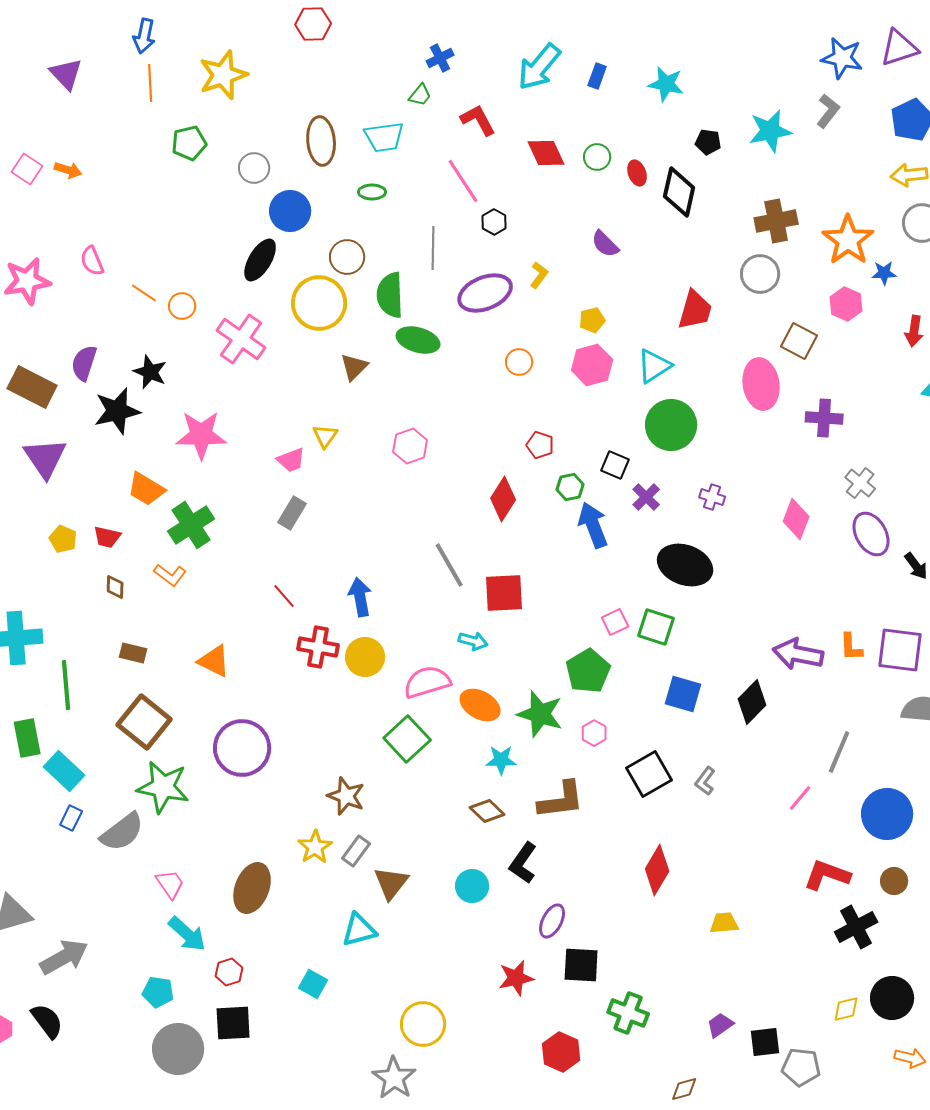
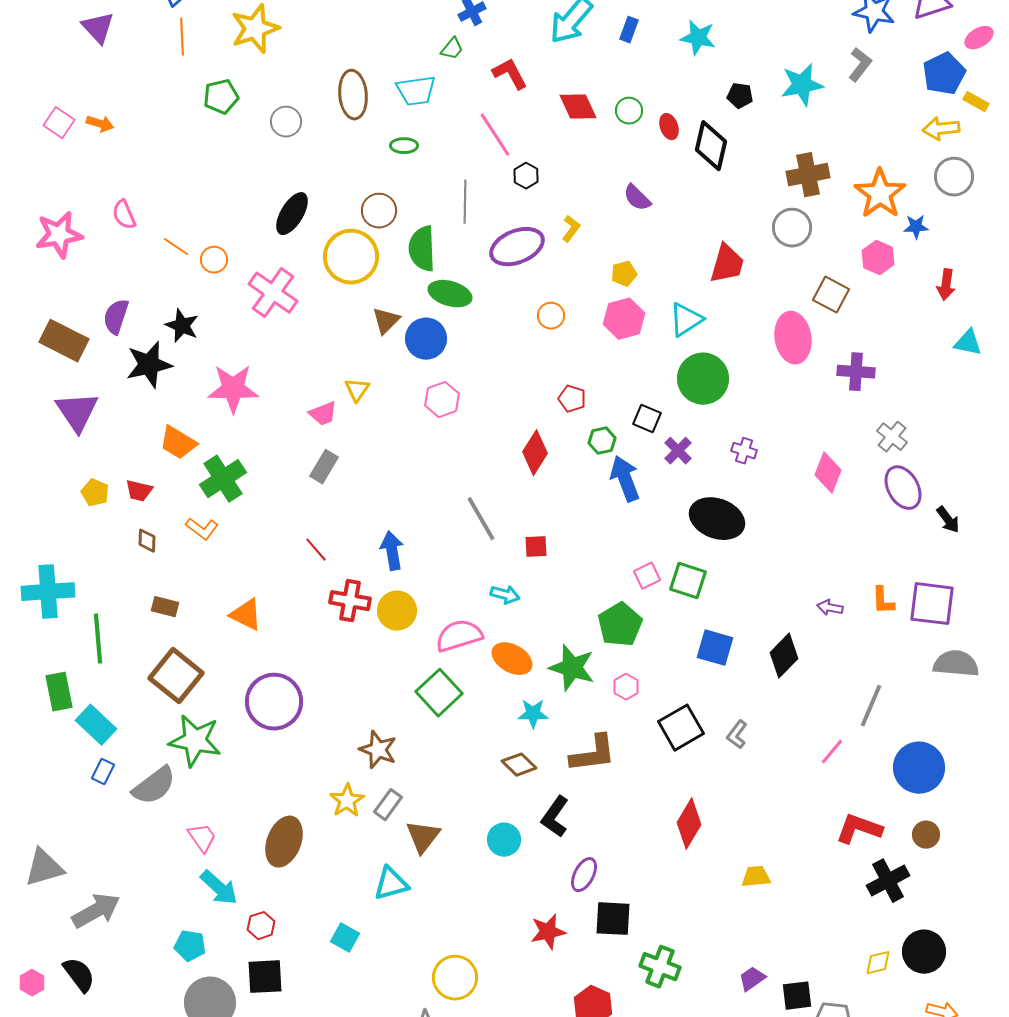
blue circle: (290, 211) -> (426, 339), moved
red square: (504, 593) -> (536, 547), size x0.6
purple arrow: (798, 654) -> (830, 608), size x0.5

